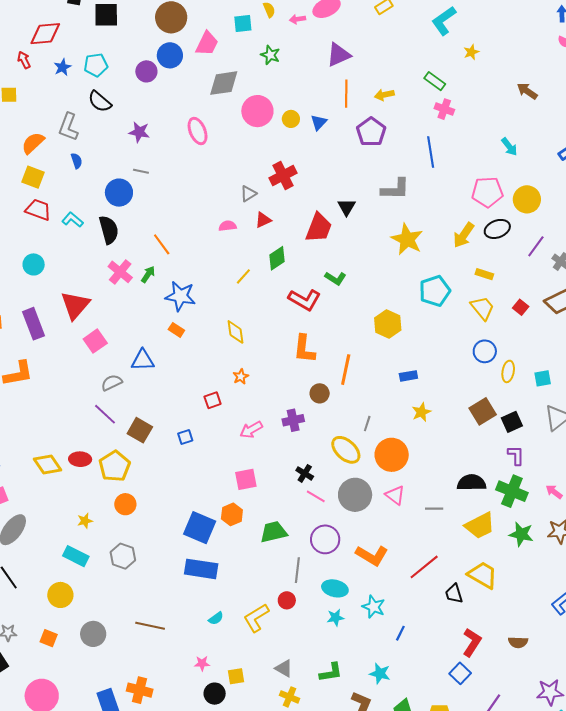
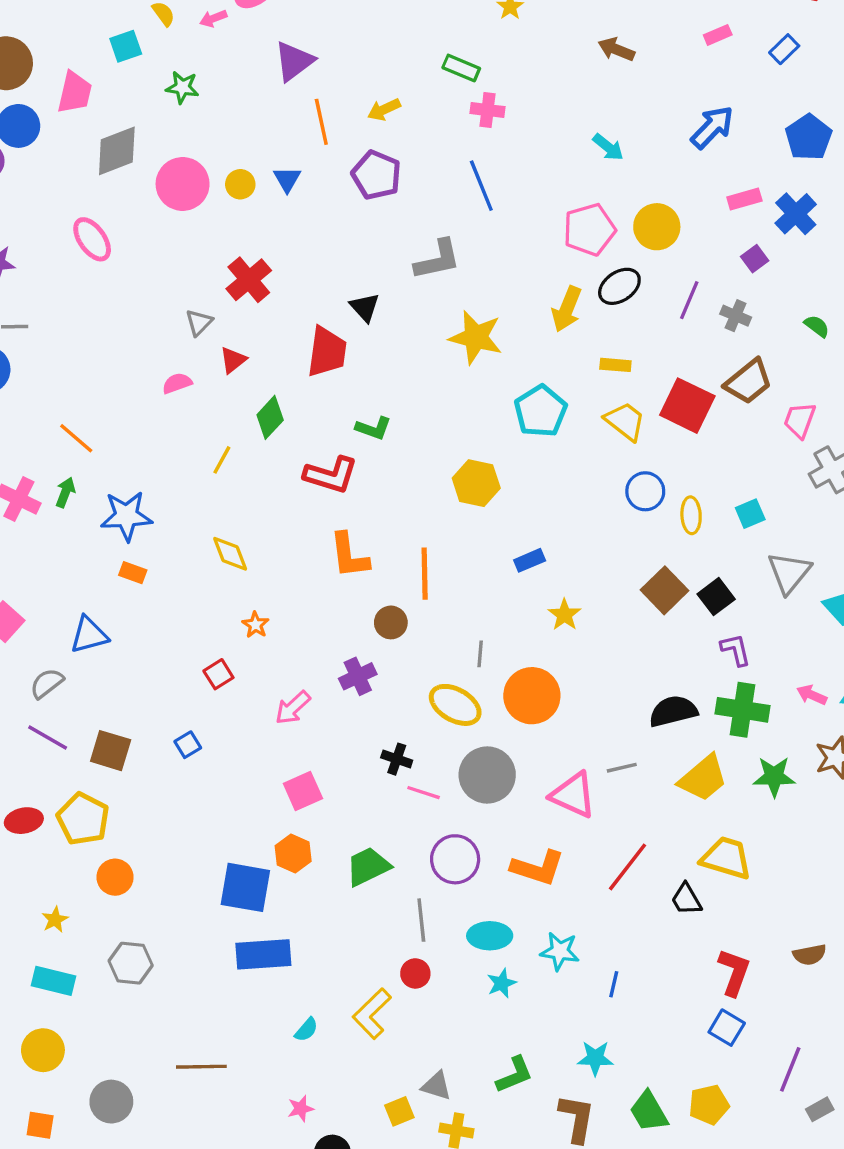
red square: (521, 307) -> (687, 406), size x2.0
pink triangle: (395, 495) -> (573, 795), moved, size x1.4
yellow square: (236, 676) -> (399, 1111), moved

